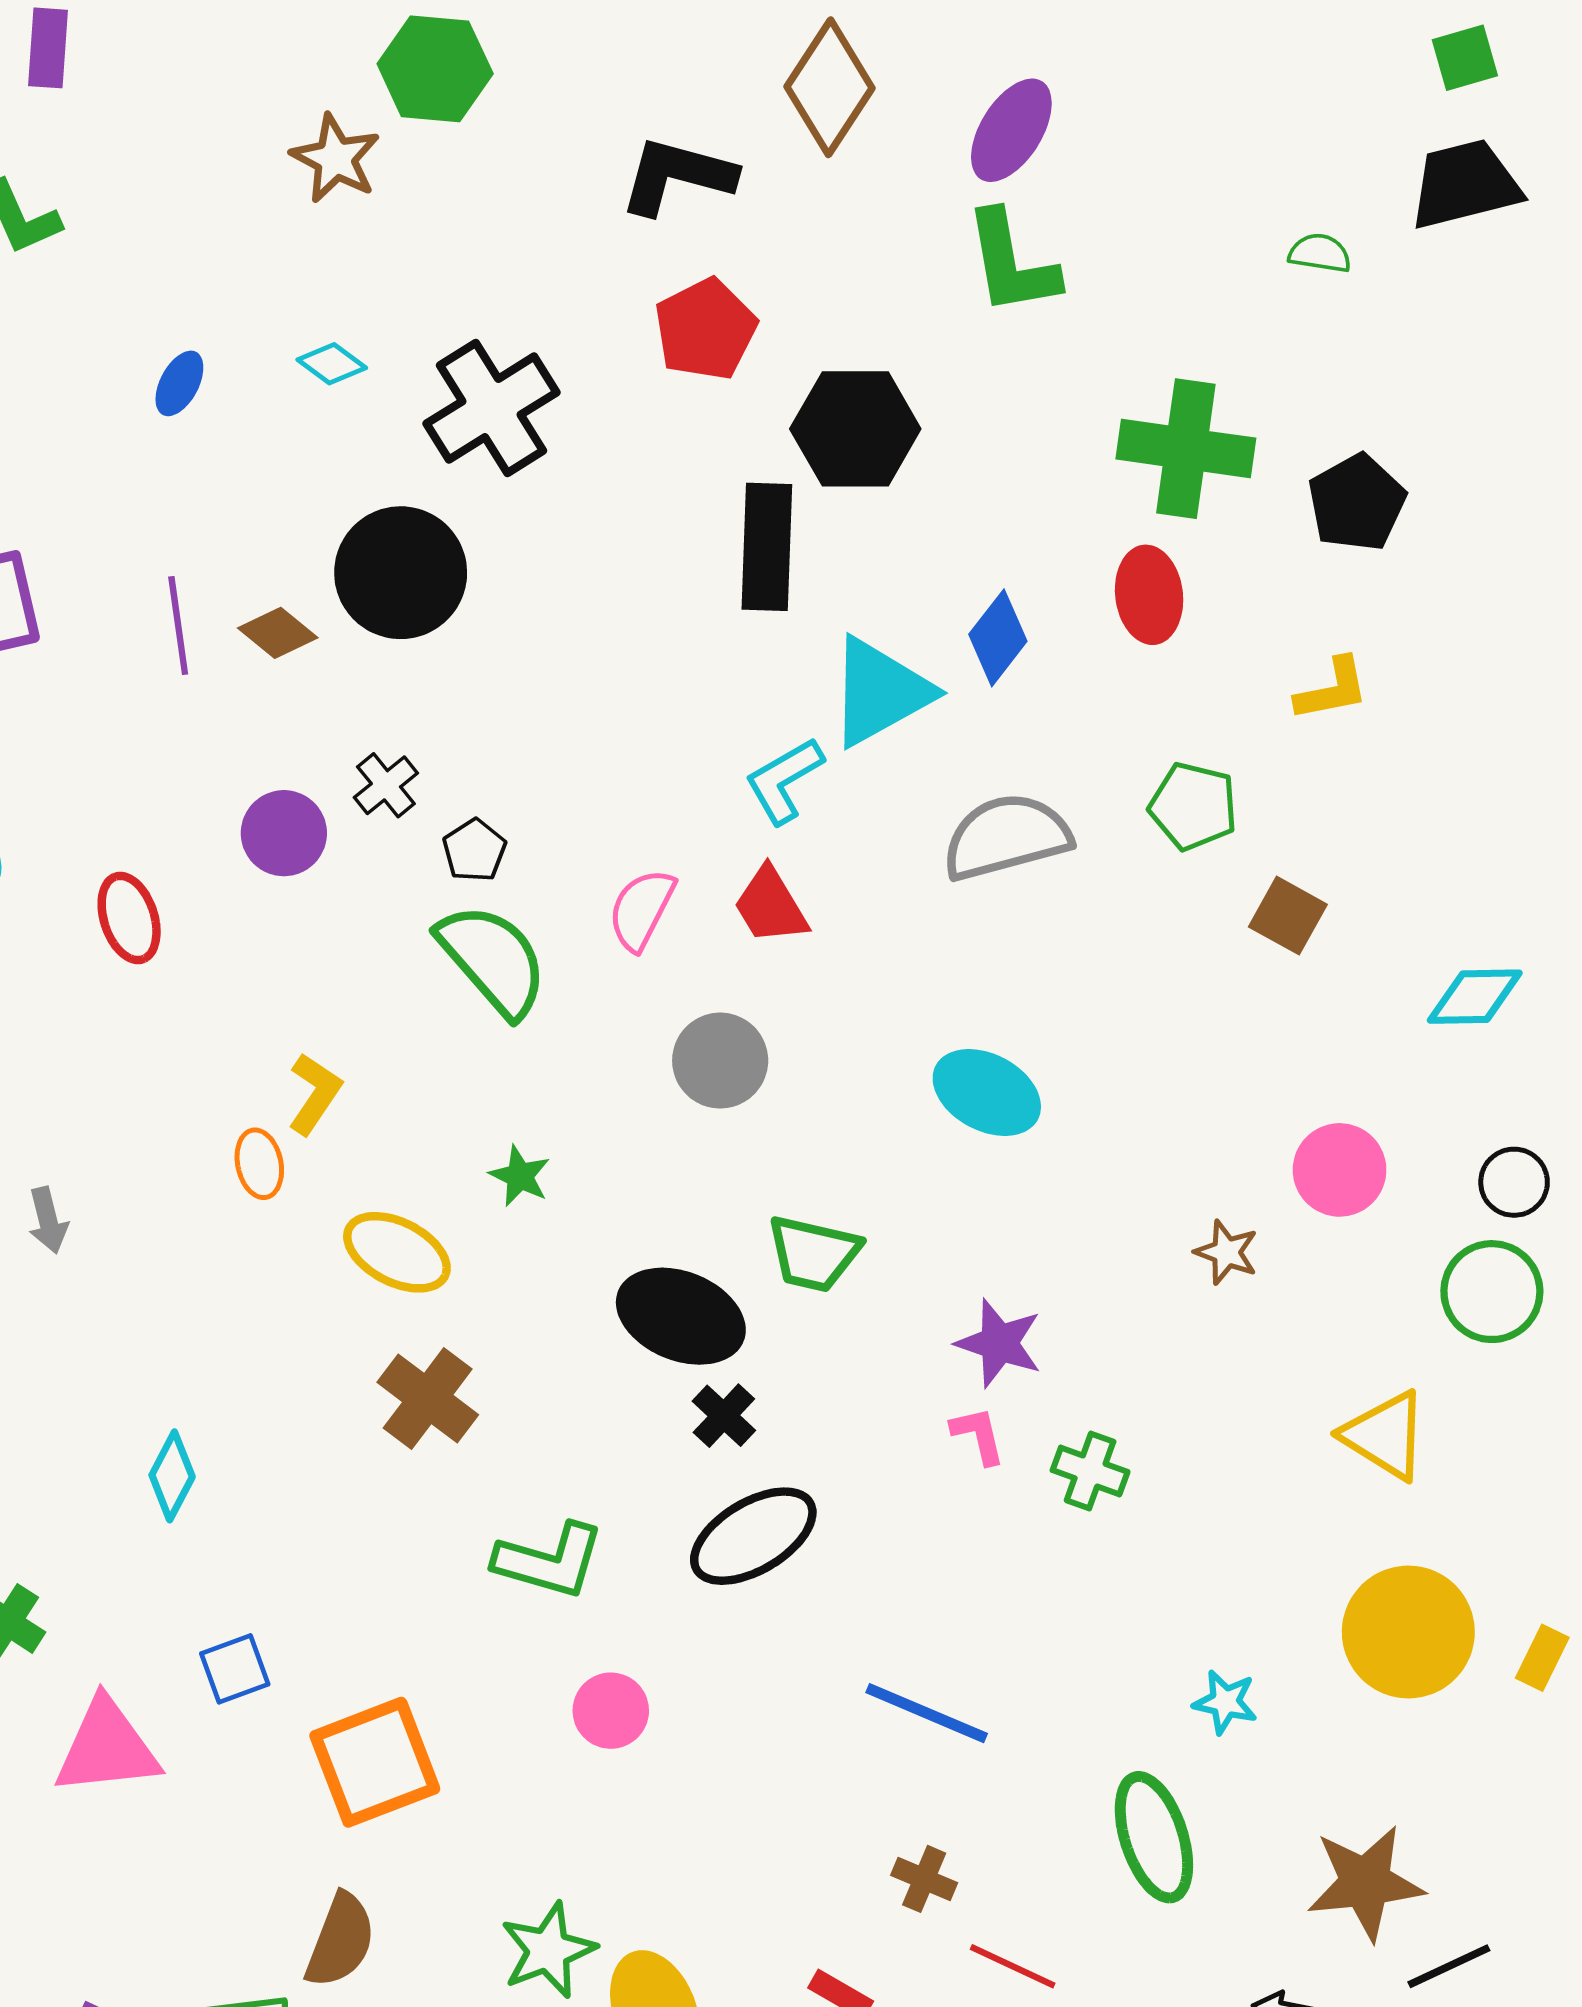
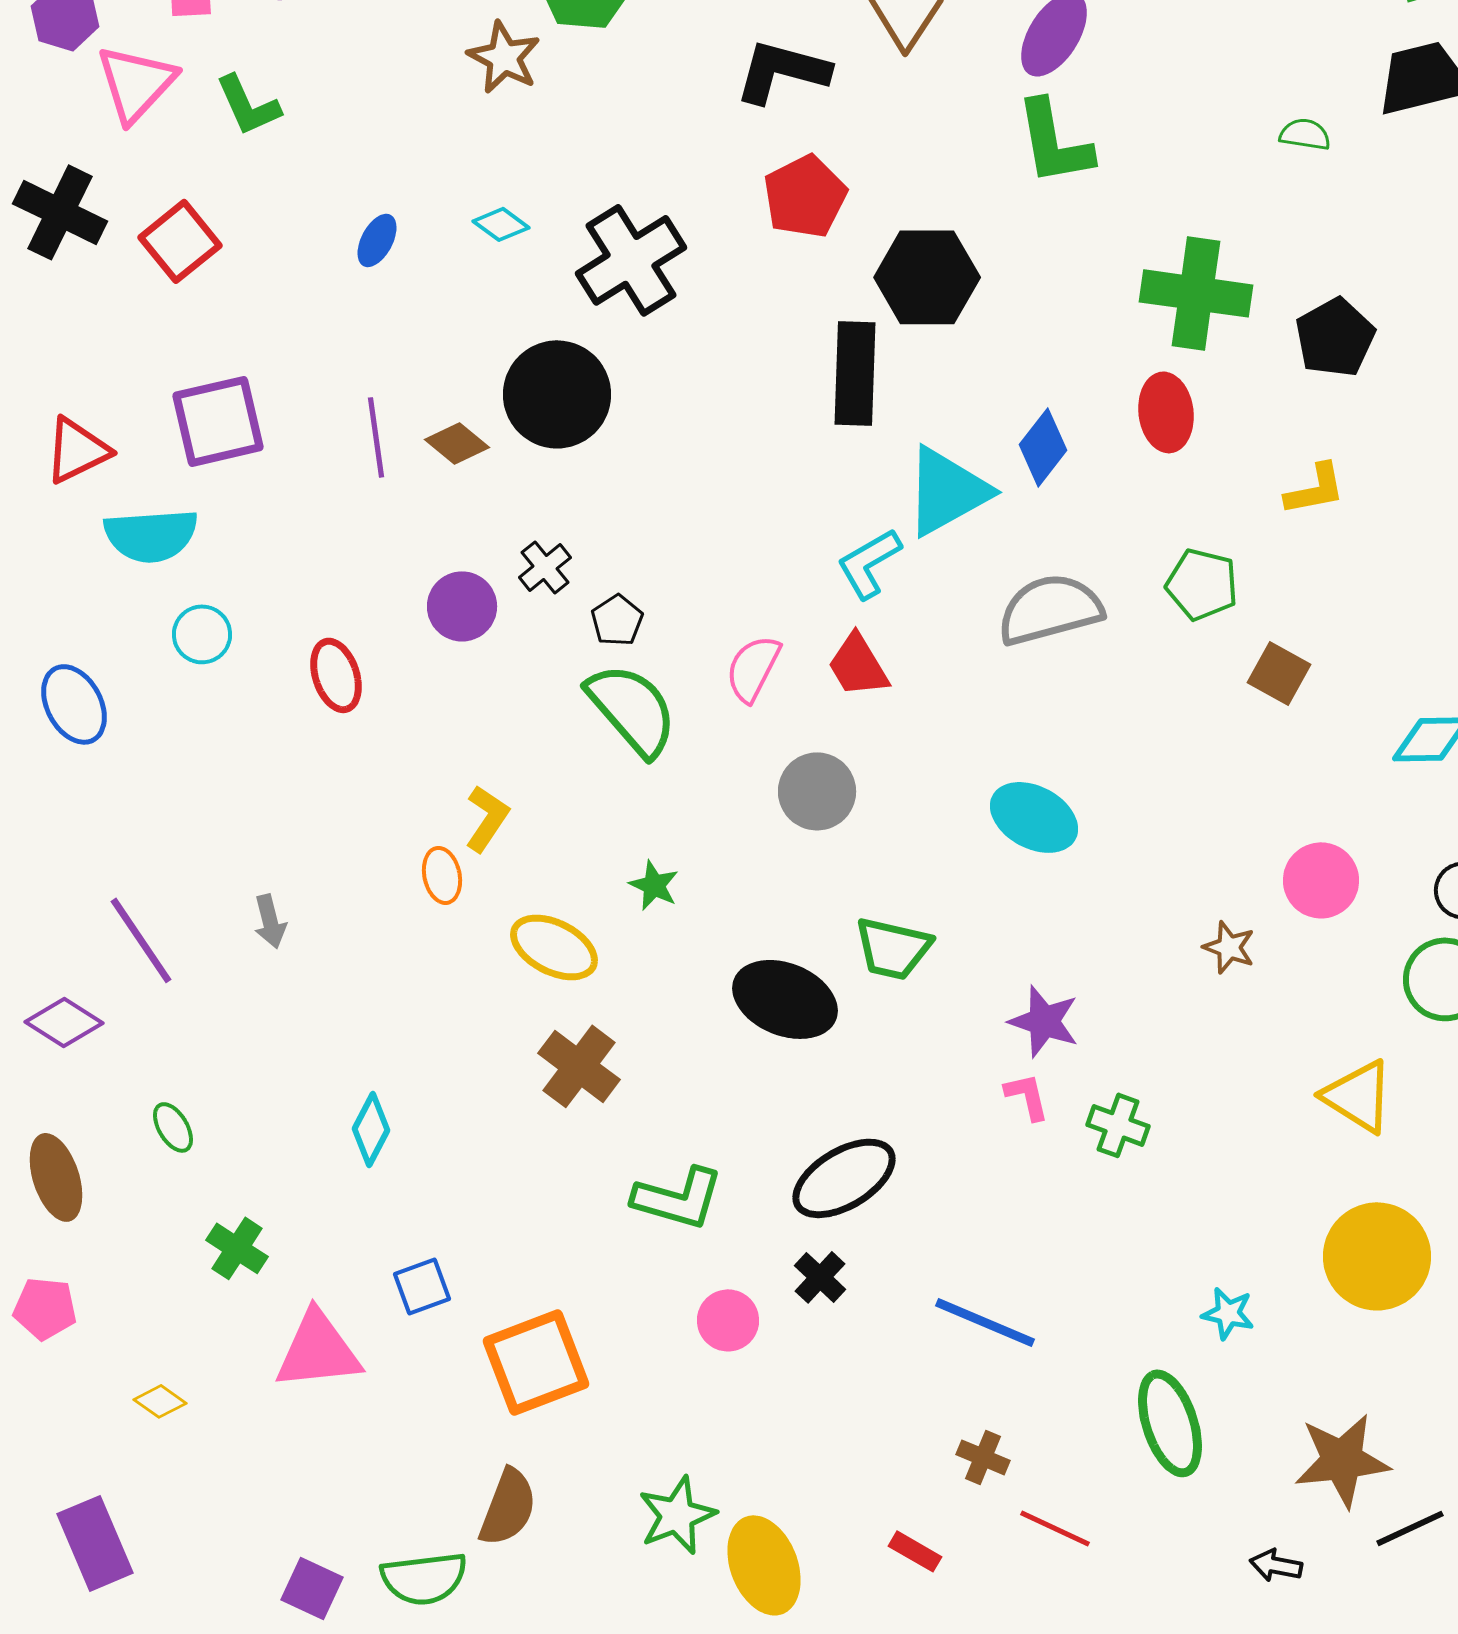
black cross: (724, 1416) -> (820, 1277), moved

